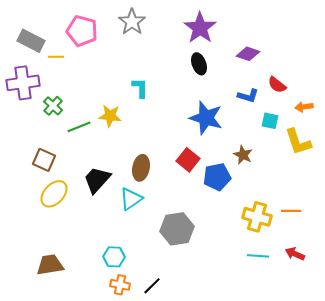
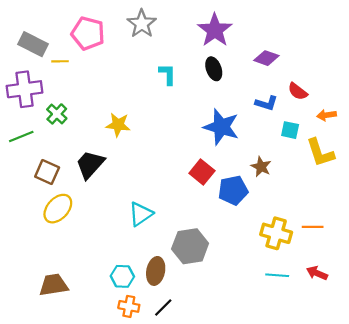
cyan L-shape: (140, 88) -> (168, 74), moved
green line: (79, 127) -> (21, 137), moved
brown ellipse: (141, 168) -> (156, 271), moved
black trapezoid: (97, 180) -> (90, 165), moved

